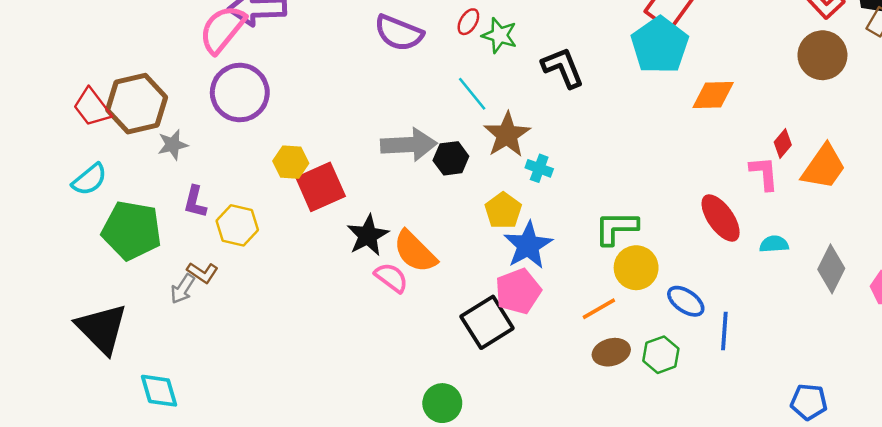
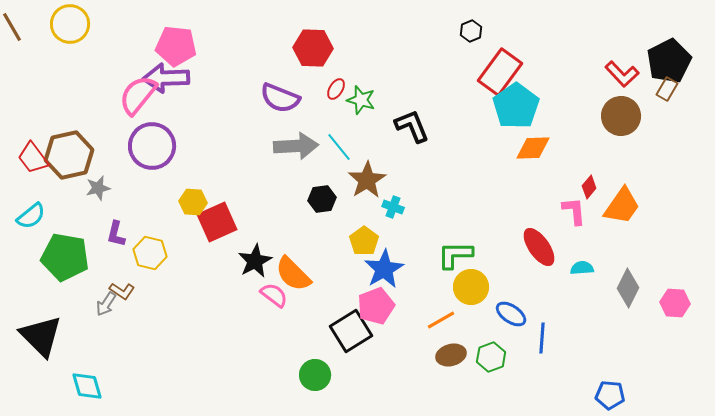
cyan pentagon: (660, 45) -> (516, 106), moved
gray arrow: (409, 145) -> (296, 146), moved
green circle: (442, 403) -> (315, 375), moved

